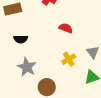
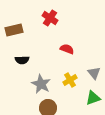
gray star: (27, 67) -> (41, 84), moved

